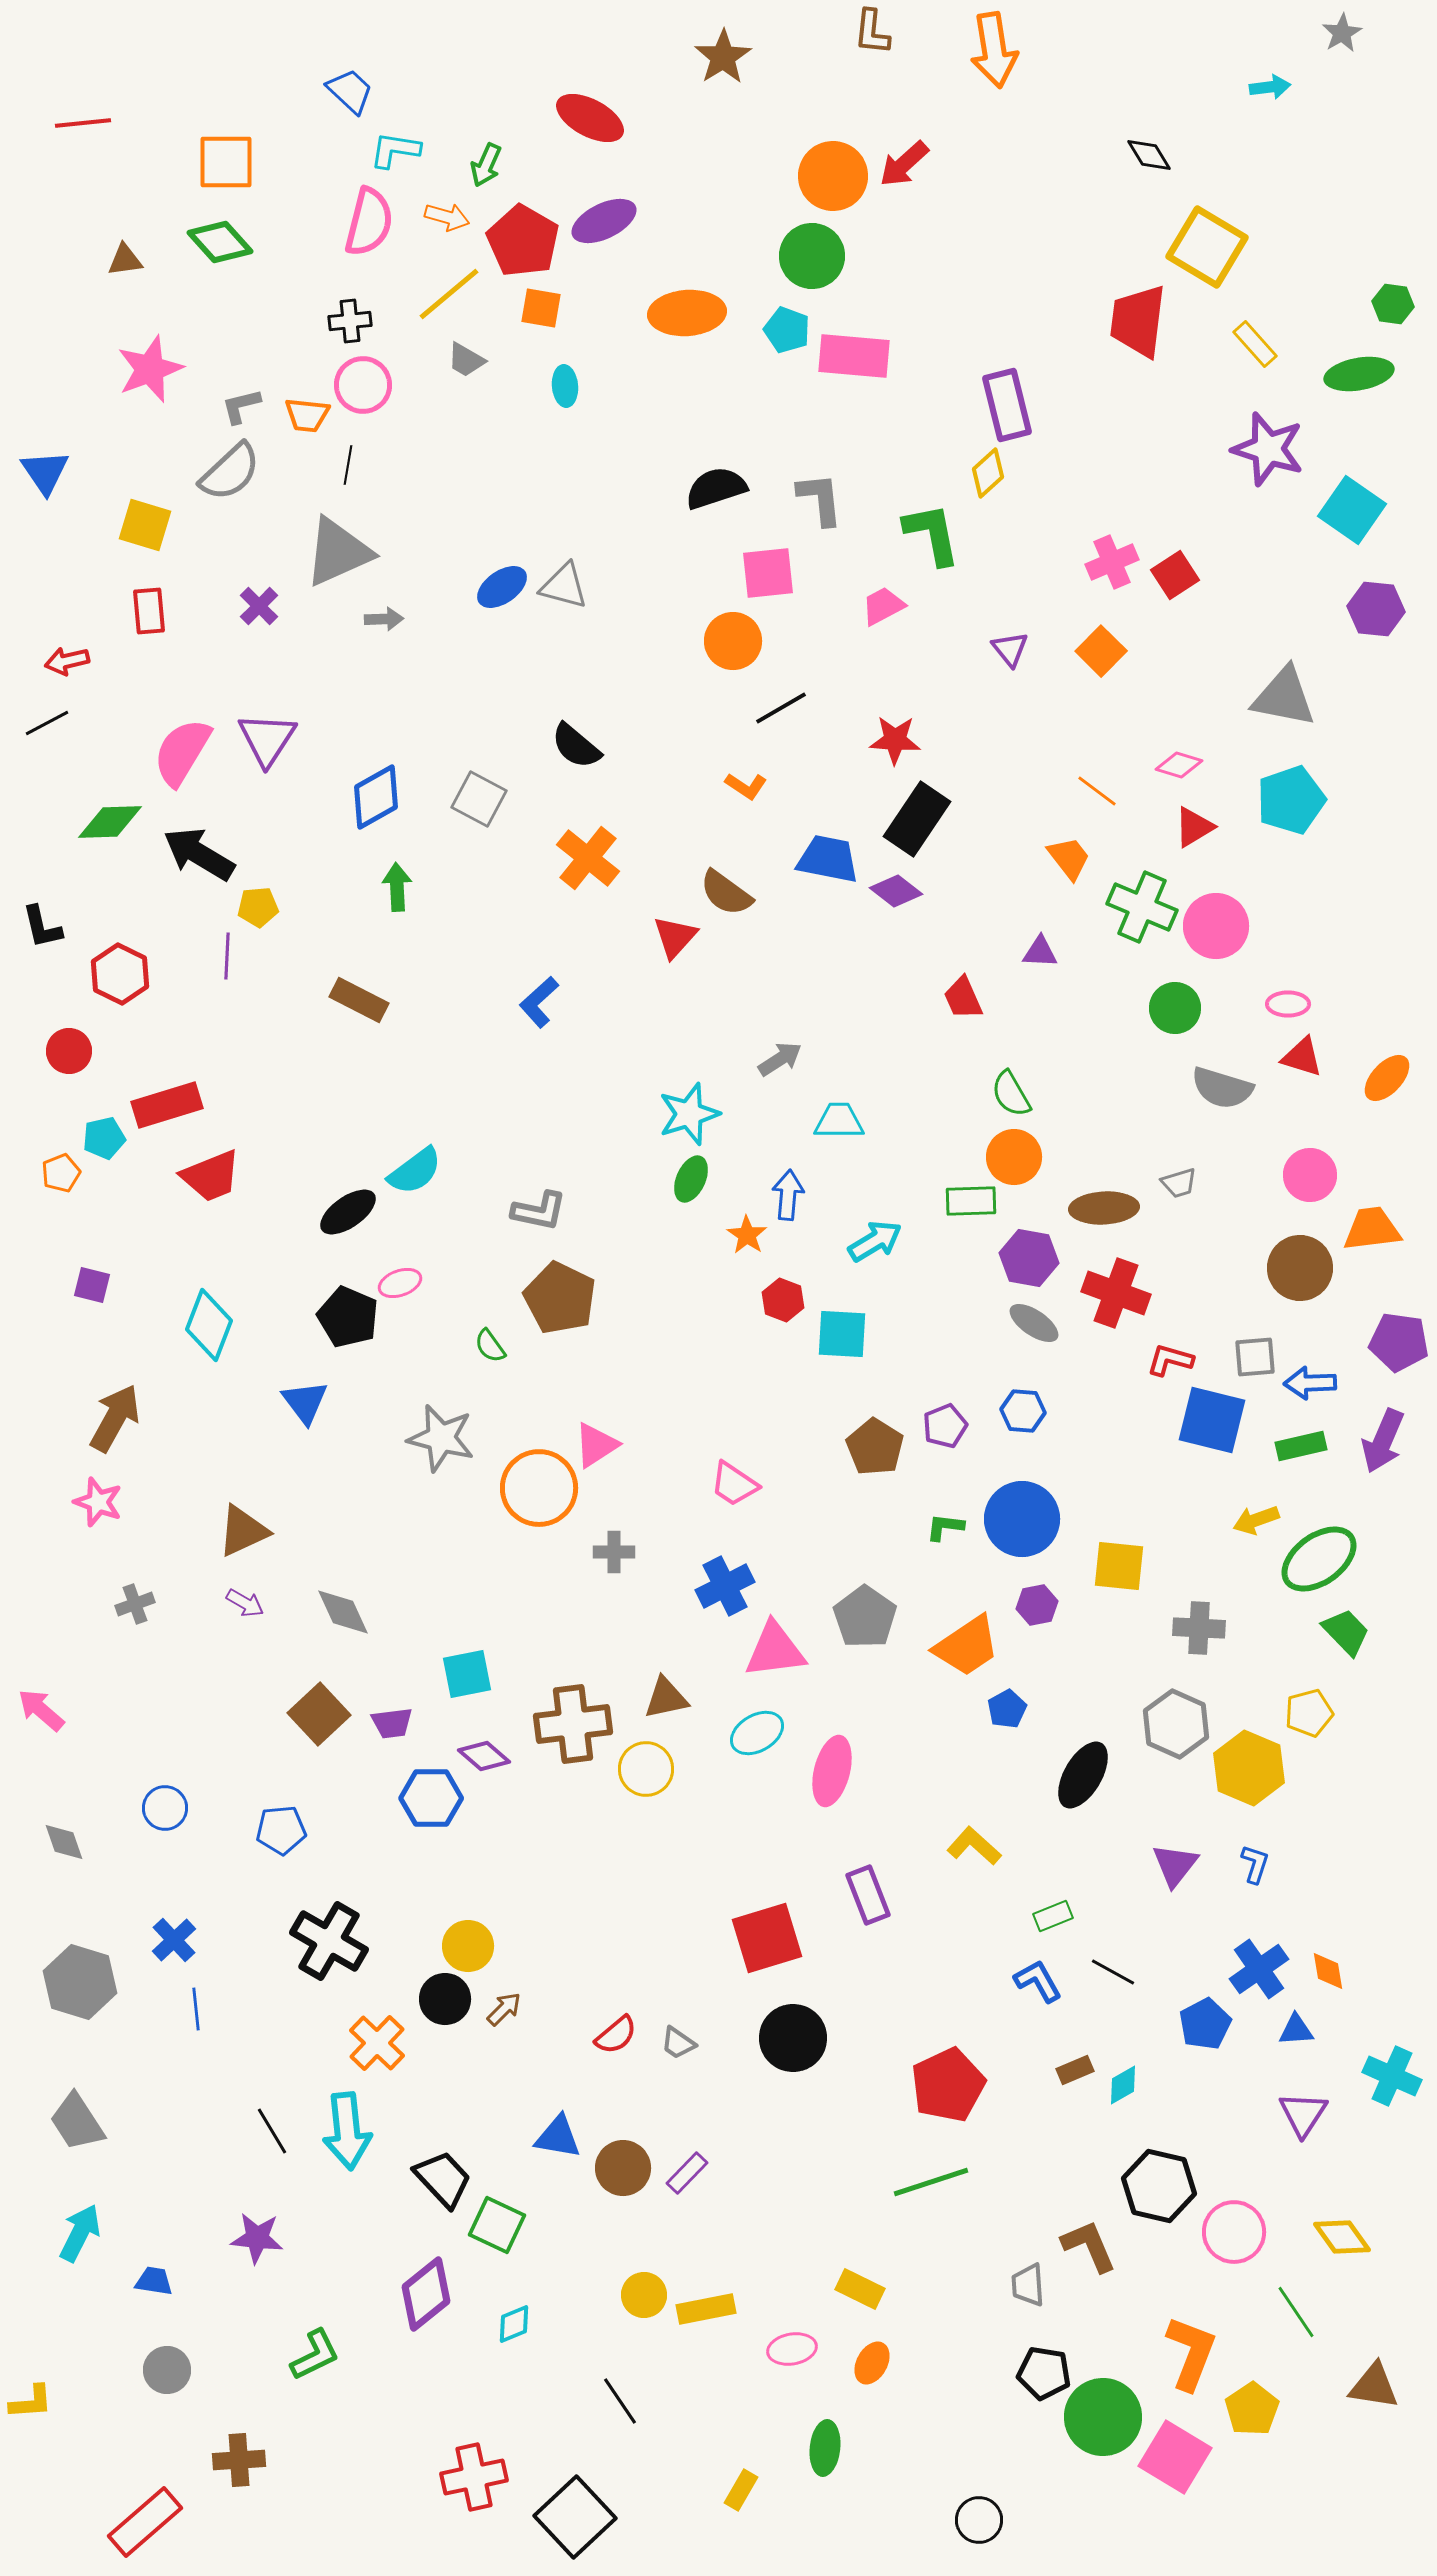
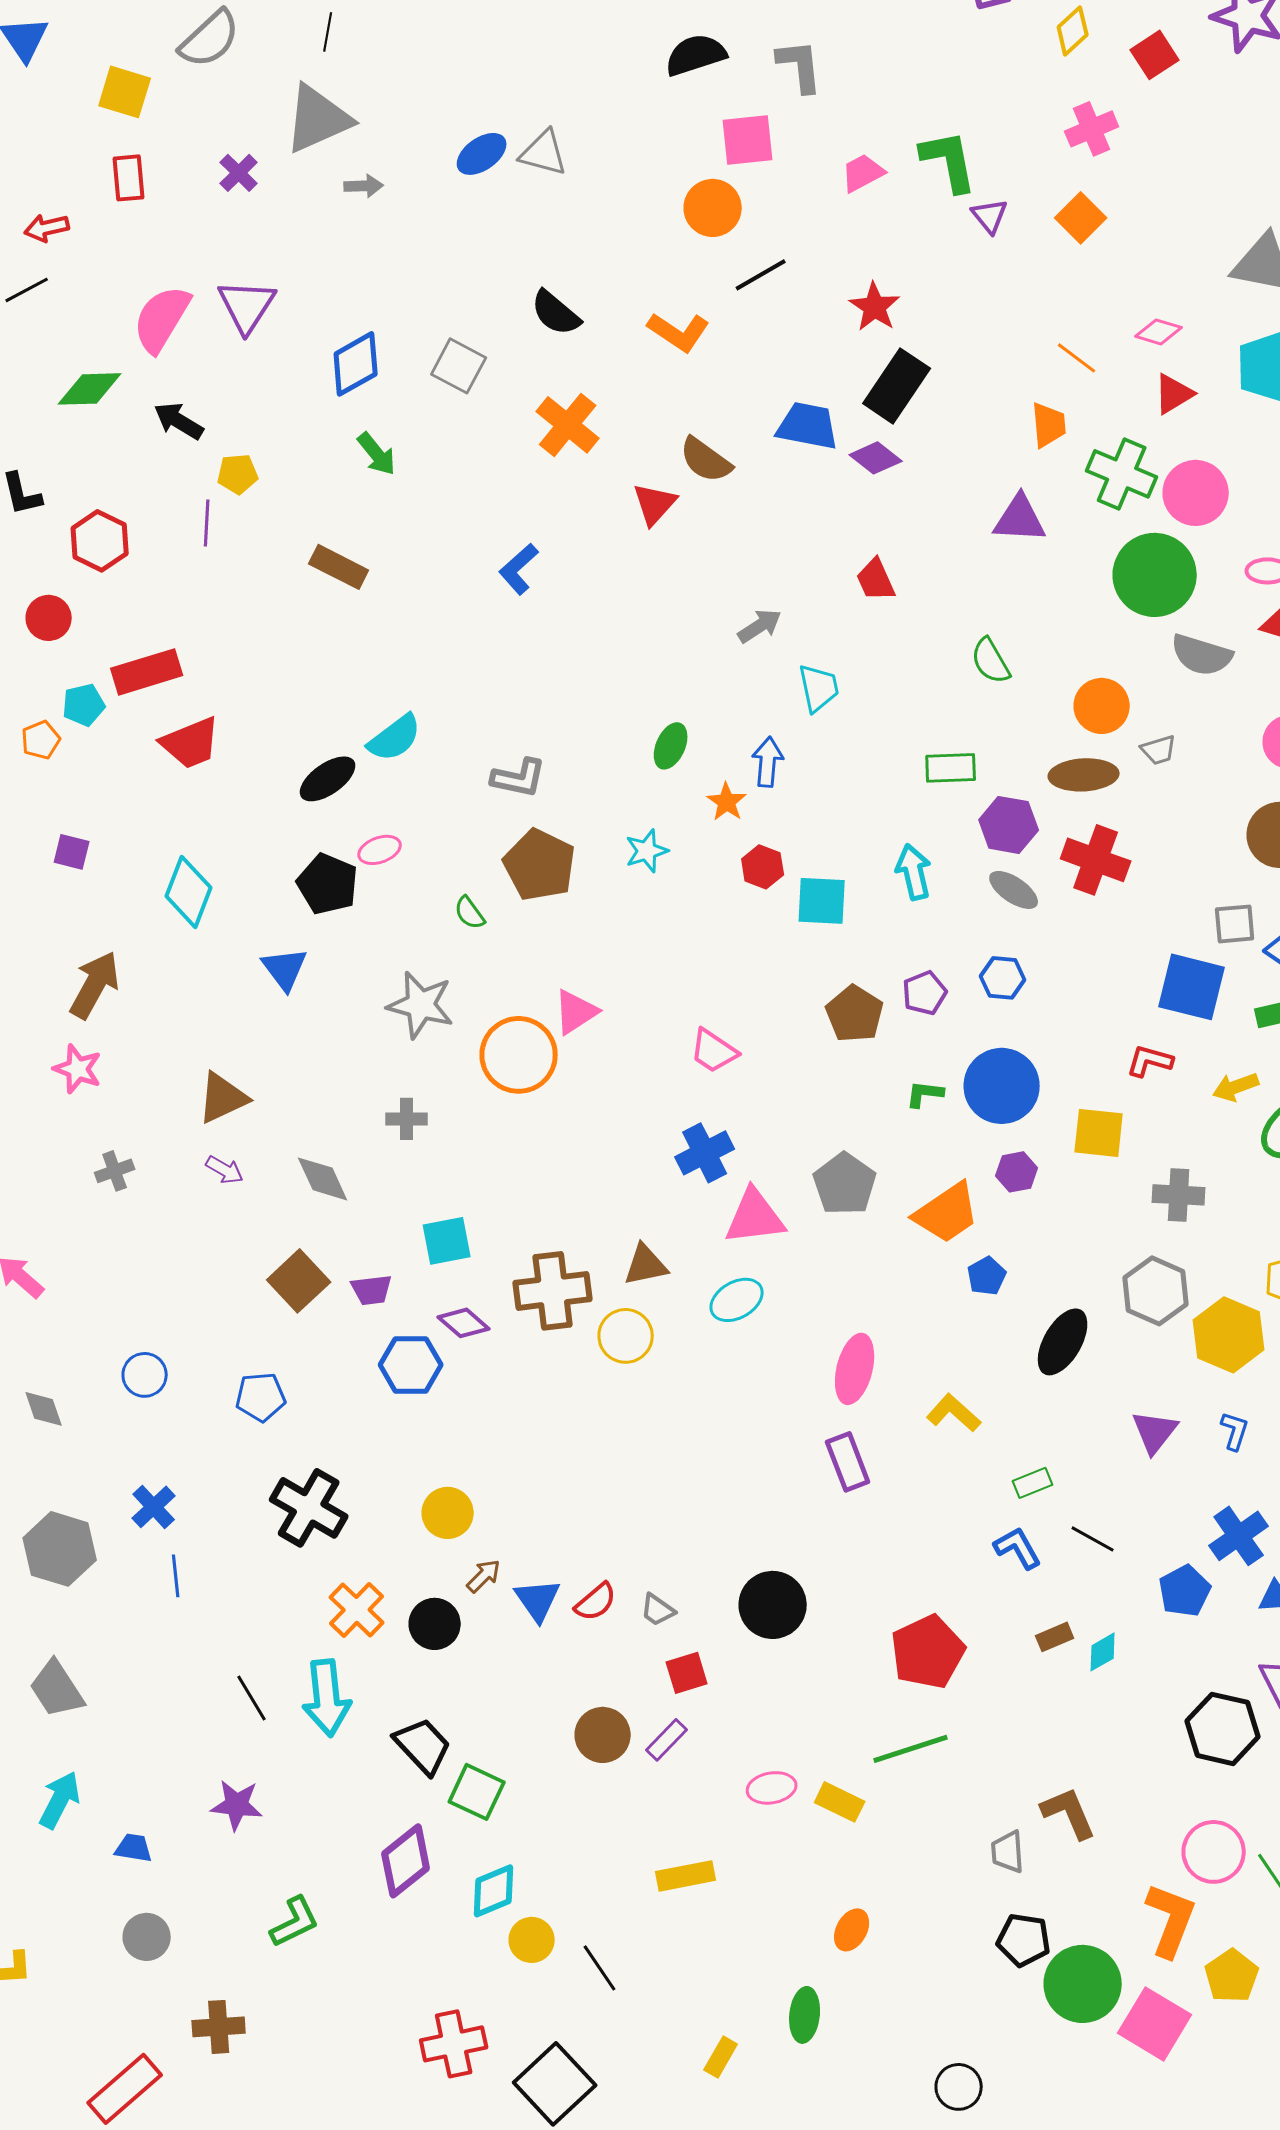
yellow diamond: (988, 473) -> (1073, 31), moved
green L-shape: (932, 534) -> (949, 161), moved
red square: (1175, 575) -> (1155, 55), moved
red star: (895, 740) -> (875, 307), turned 30
orange L-shape: (746, 786) -> (679, 332), moved, size x1.5
black arrow: (199, 854) -> (179, 421), size x0.7
orange trapezoid: (1069, 858) -> (1049, 425), turned 33
green arrow: (397, 887) -> (377, 454), turned 144
purple triangle: (1040, 952) -> (1020, 519), size x1.5
red trapezoid: (963, 998) -> (876, 580), moved
green circle: (1175, 1008) -> (1155, 575), size x1.6
cyan star: (689, 1114) -> (647, 851), moved, size x0.7
cyan trapezoid: (839, 1121) -> (819, 688), turned 78
orange circle: (1014, 1157) -> (1102, 706), moved
cyan arrow: (875, 1241) -> (914, 872), moved, turned -72
red L-shape: (1170, 1360) -> (1150, 1061), moved
gray cross: (614, 1552) -> (407, 1119), moved
pink ellipse: (832, 1771) -> (855, 1369), moved
red square: (767, 1938) -> (687, 1673), moved, size x0.6
black circle: (445, 1999) -> (435, 1624), moved
blue triangle: (558, 2137) -> (538, 1600), moved, turned 45
black hexagon: (1159, 2186) -> (1223, 1729), moved
pink circle: (1234, 2232) -> (1214, 1852), moved
yellow rectangle: (860, 2289) -> (840, 1802), moved
yellow circle: (644, 2295) -> (532, 1940), moved
cyan diamond: (514, 2324) -> (494, 1891), size x1.4
pink ellipse: (792, 2349) -> (772, 1788), moved

